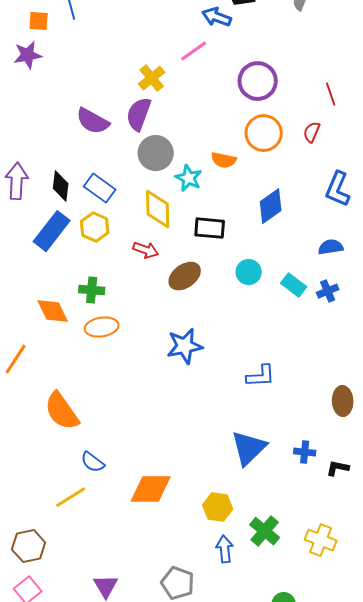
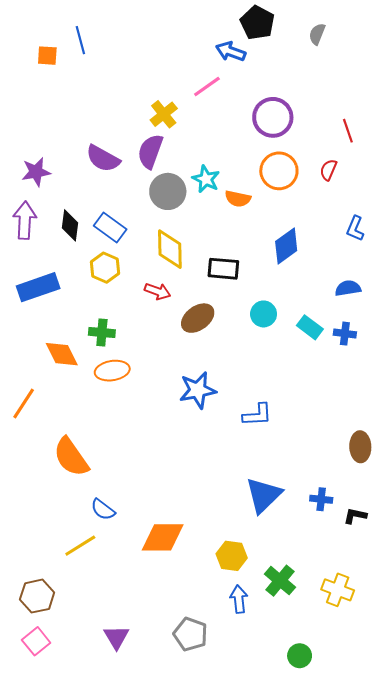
purple star: (28, 55) -> (36, 172), moved
cyan star: (189, 178) -> (206, 179), moved
blue L-shape: (338, 189) -> (355, 229), size x0.7
blue rectangle: (52, 231) -> (38, 287), moved, turned 33
blue cross: (328, 291) -> (345, 334), turned 30
blue L-shape: (261, 376) -> (257, 415), moved

